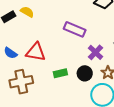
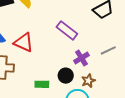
green rectangle: (60, 73) -> (42, 84), moved

